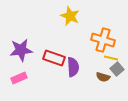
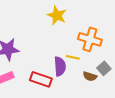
red rectangle: (54, 58) -> (41, 79), moved
yellow line: (111, 58) -> (73, 57), moved

